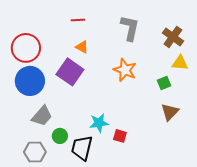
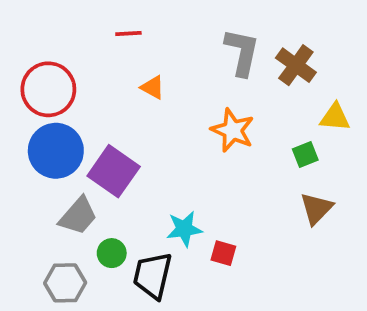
red line: (78, 20) -> (128, 34), moved
brown cross: (173, 37) -> (296, 65), moved
purple square: (70, 72) -> (114, 171), moved

